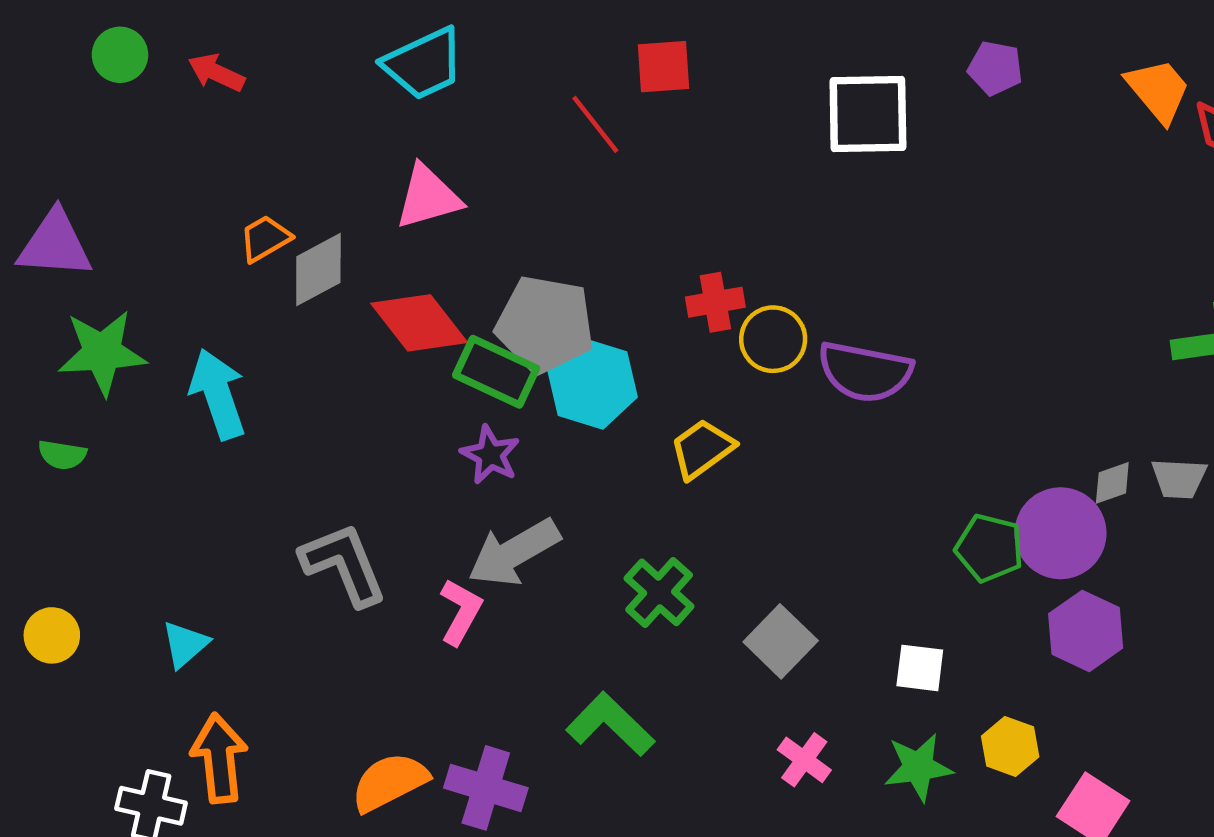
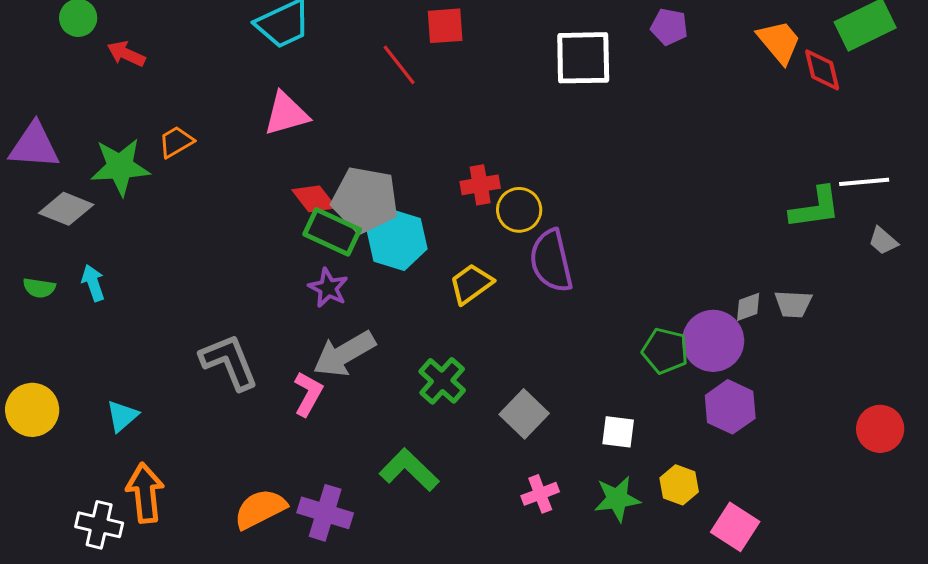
red arrow: (216, 73) -> (126, 54), moved
gray diamond: (318, 270) -> (66, 209), moved, turned 50
red diamond: (419, 323) -> (314, 199), moved, size x0.7
green star: (102, 353) -> (120, 167), moved
purple semicircle: (865, 372) -> (551, 261), moved, turned 66
cyan arrow: (218, 394) -> (93, 283), moved, size x0.6
yellow circle: (52, 635) -> (32, 410), size x1.4
pink cross: (804, 760) -> (540, 494), turned 33

